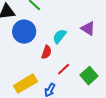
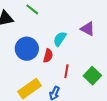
blue circle: (24, 32) -> (27, 49), moved
red line: (64, 69) -> (66, 71), turned -32

